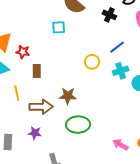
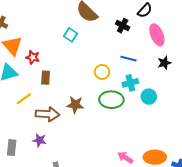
cyan square: (59, 27) -> (71, 35), turned 32
blue line: (117, 47) -> (128, 59), turned 49
yellow line: (17, 93) -> (24, 99), turned 63
green ellipse: (78, 125) -> (111, 100), moved

